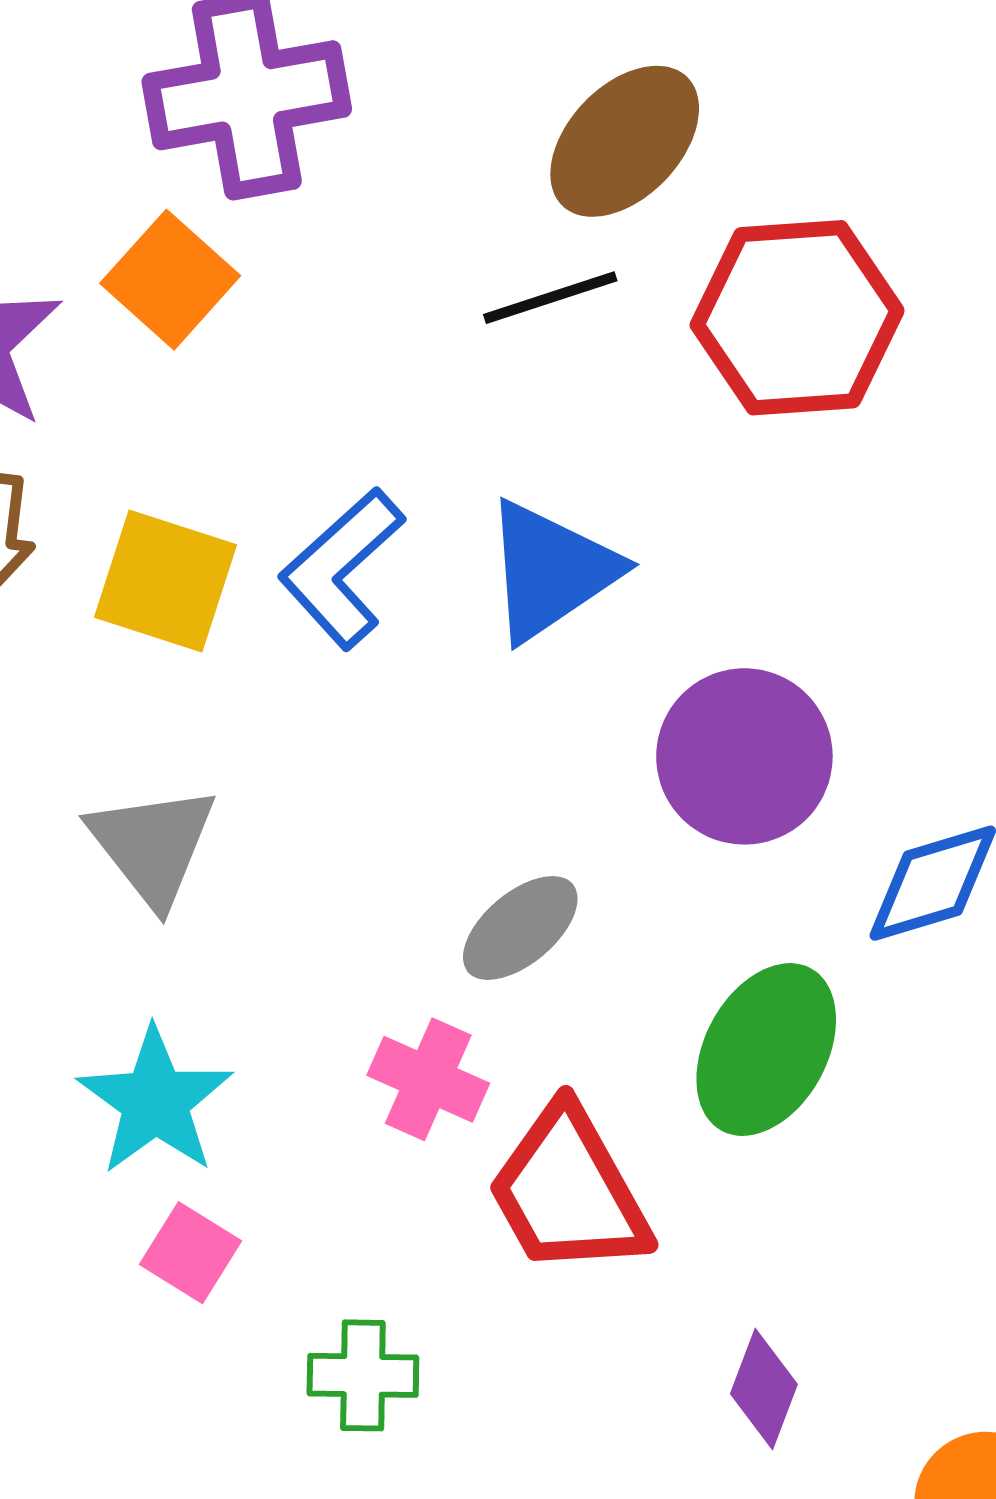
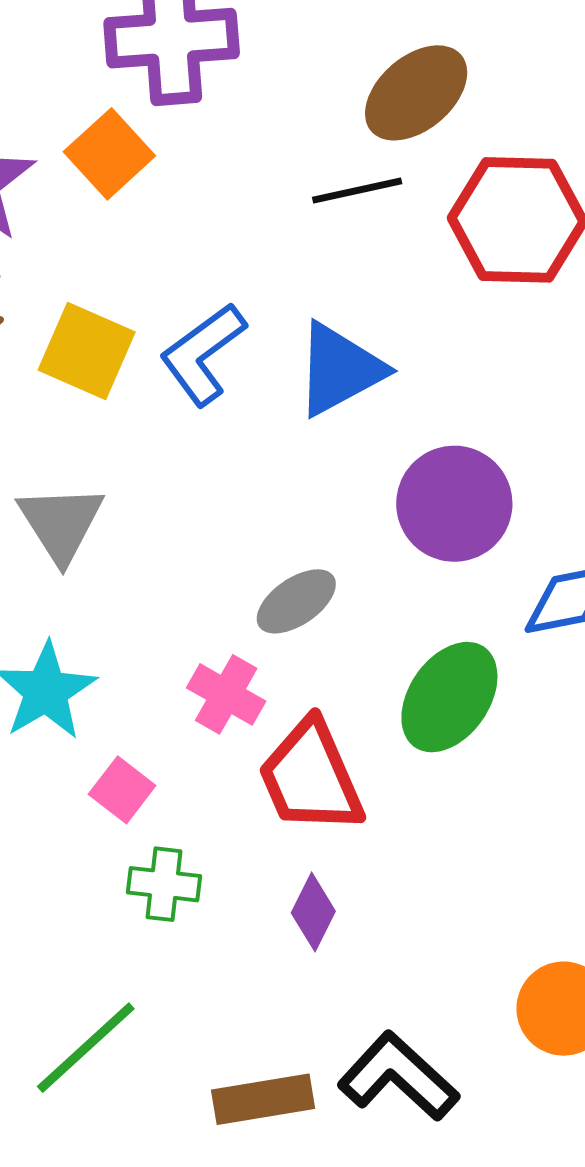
pink square: (191, 1253) -> (122, 790), moved
purple diamond: (764, 1389) -> (313, 912), moved

